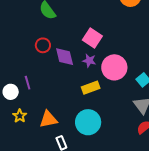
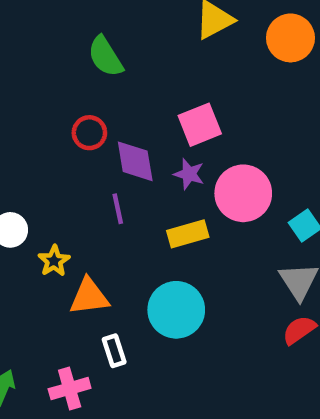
pink square: (92, 38) -> (200, 125), turned 30
purple line: (28, 83) -> (118, 209), moved
yellow star: (20, 116) -> (54, 261), moved

